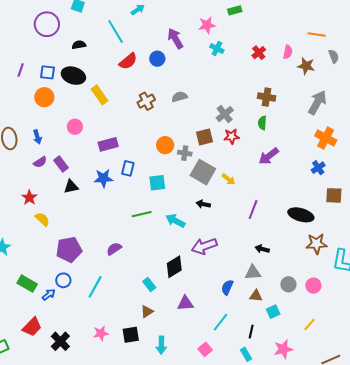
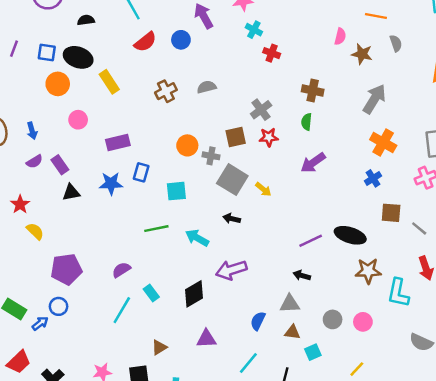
red cross: (259, 53) -> (272, 53), moved, turned -32
orange circle: (44, 97) -> (58, 84), moved
purple line: (253, 210) -> (311, 241), moved, turned 42
cyan rectangle: (149, 285) -> (151, 293), moved
cyan line: (95, 287) -> (122, 310), moved

